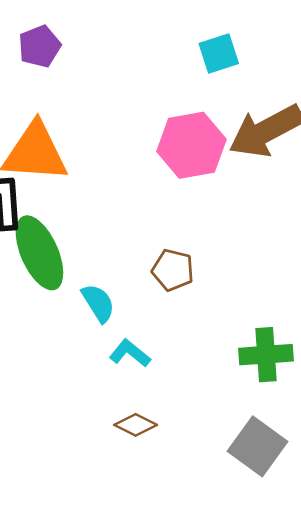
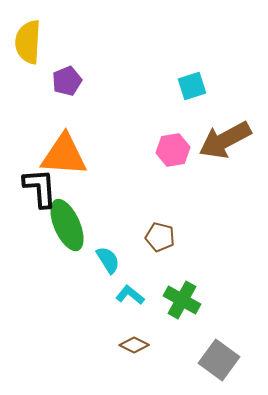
pink hexagon: (191, 145) -> (173, 150), size x0.7
green cross: (266, 355) -> (182, 300), moved, turned 33

